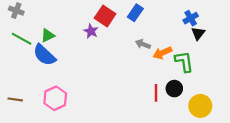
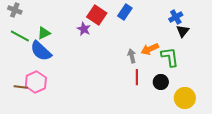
gray arrow: (143, 44) -> (132, 56), moved, turned 56
red line: (156, 93) -> (137, 77), moved
pink hexagon: (55, 98) -> (36, 82), moved
brown line: (15, 99) -> (21, 87), moved

